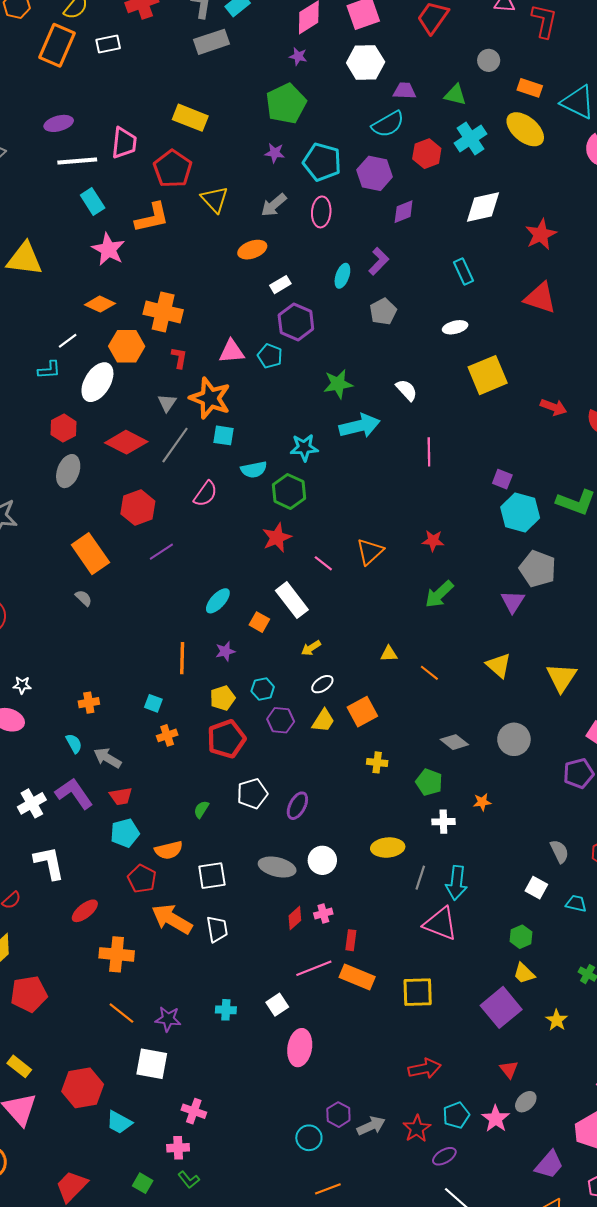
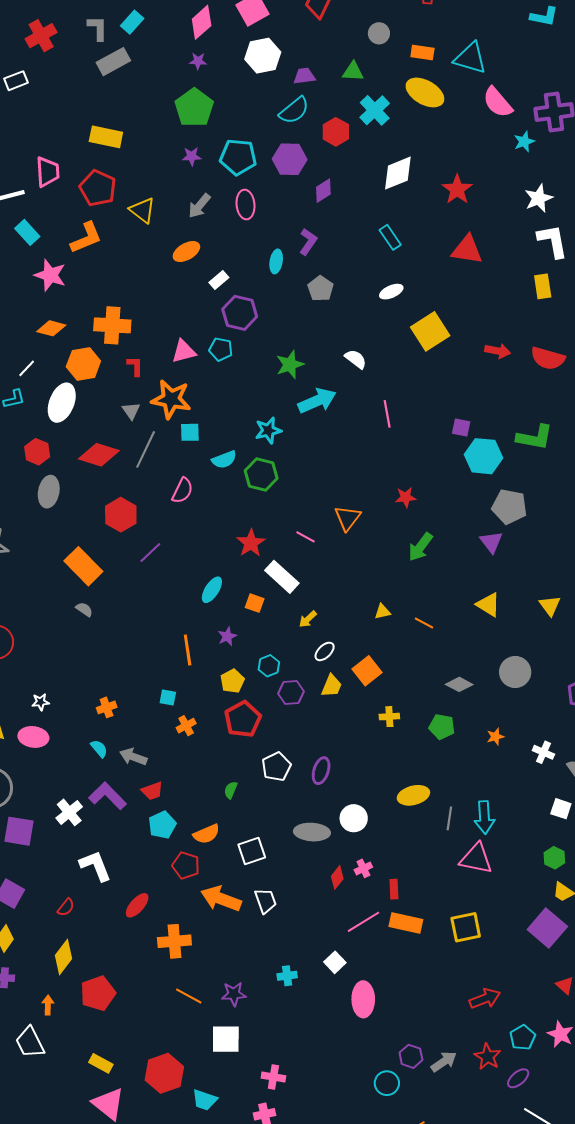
red star: (277, 538) -> (251, 543), moved
yellow triangle: (561, 678) -> (550, 606), size x0.7
white cross: (443, 822) -> (543, 752), moved, turned 35

